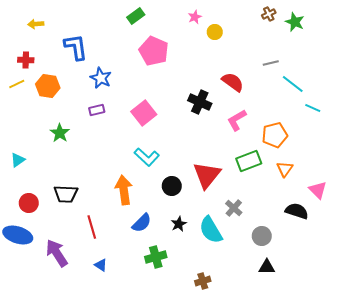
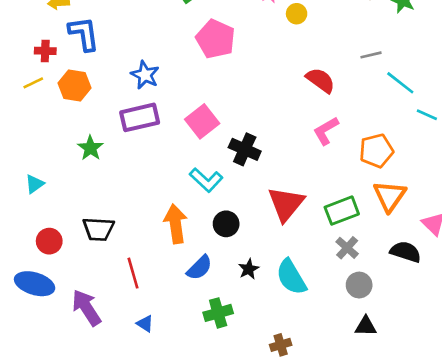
blue L-shape: (76, 47) -> (84, 34), moved
black cross: (200, 102) -> (245, 149), moved
purple rectangle: (97, 110) -> (140, 117), size x1.8
green rectangle: (249, 161) -> (342, 211), moved
orange triangle: (285, 169) -> (390, 196), size x1.5
black circle: (172, 186) -> (226, 224), moved
gray cross: (234, 208) -> (347, 248), moved

